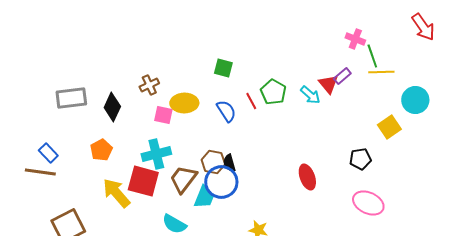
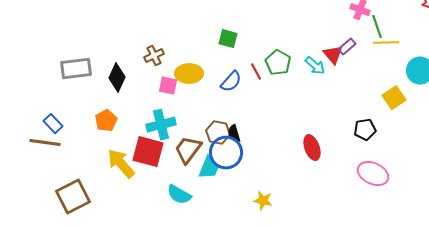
blue semicircle: (226, 111) -> (231, 82), turned 75

